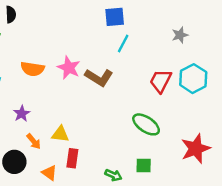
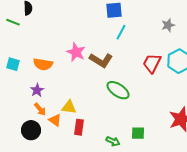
orange semicircle: (32, 69) -> (43, 64), moved
green ellipse: (146, 124) -> (118, 90), moved
orange arrow: (34, 141) -> (40, 109), moved
orange triangle: (49, 173) -> (55, 120), moved

